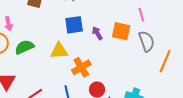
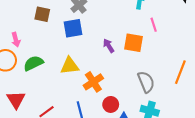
blue square: (74, 25) -> (73, 28), moved
gray semicircle: (147, 41) -> (146, 82), moved

